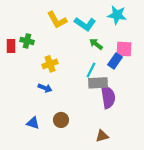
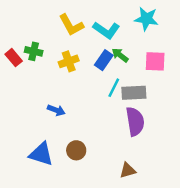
red rectangle: (11, 46) -> (14, 58), turned -40
blue rectangle: (115, 61) -> (104, 60), moved
yellow cross: (50, 64) -> (69, 61), moved
gray rectangle: (98, 83) -> (134, 93), moved
blue triangle: (33, 123) -> (41, 154), size x1.5

